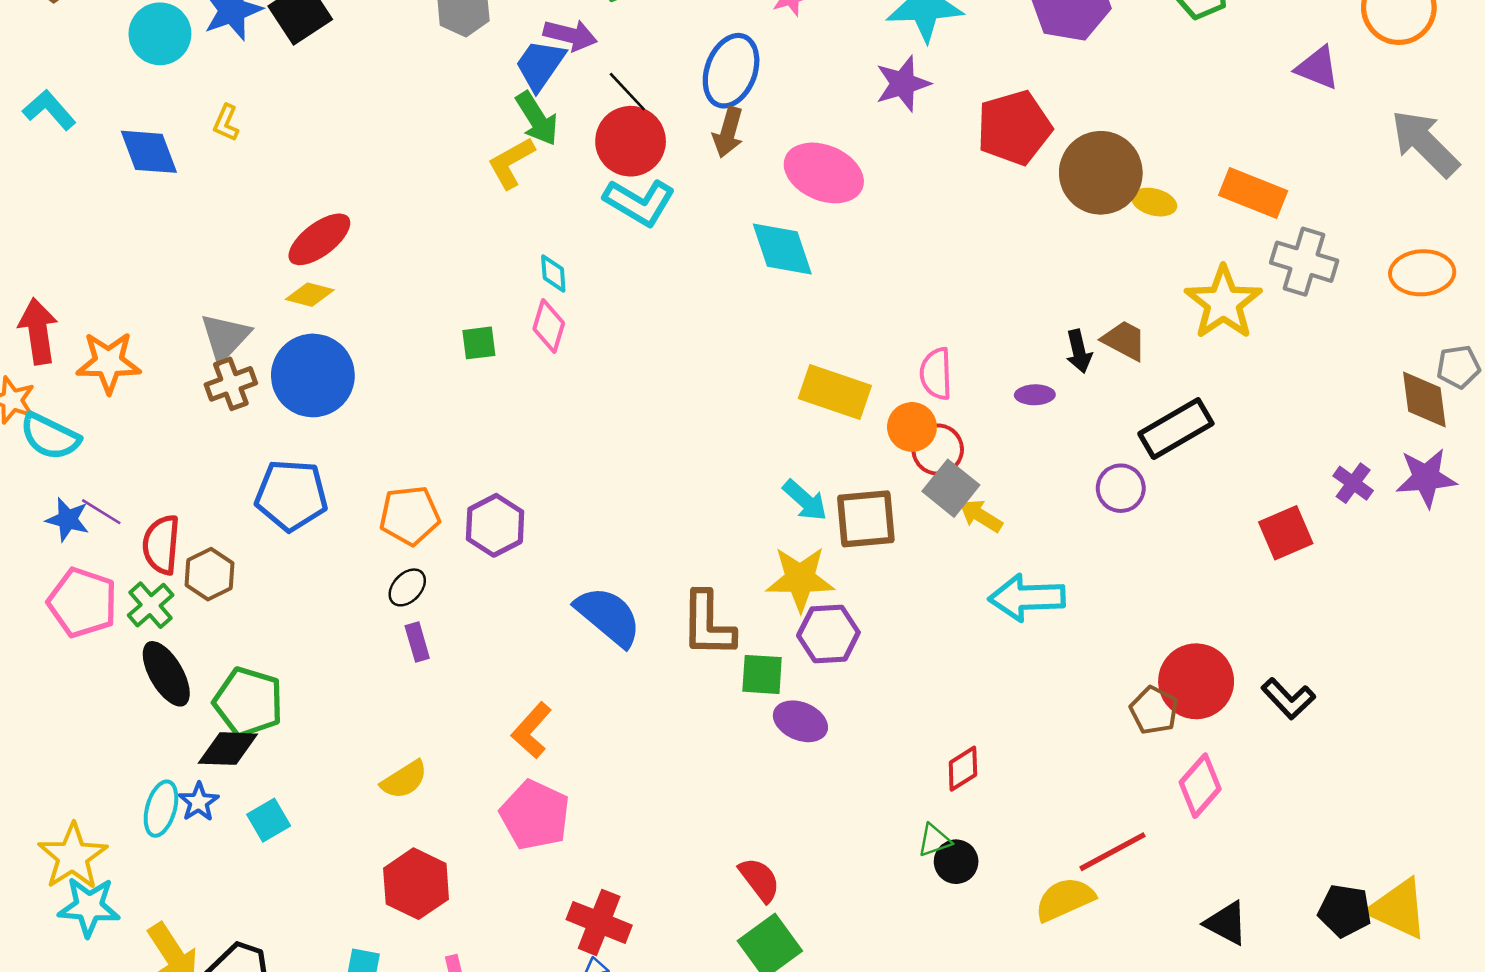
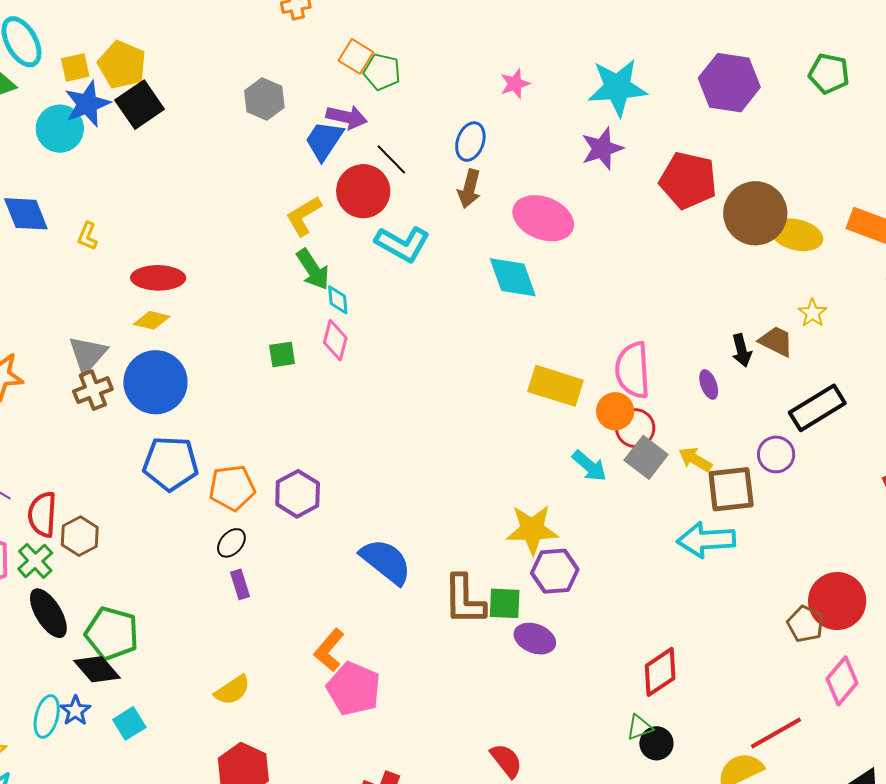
cyan circle: (160, 34) -> (60, 129), moved
blue ellipse: (731, 71) -> (470, 142), size x0.7
green arrow: (537, 119) -> (313, 269), moved
yellow L-shape: (226, 123) -> (87, 236), moved
red pentagon: (1014, 128) -> (688, 180), turned 30
red circle: (631, 141) -> (363, 191), moved
yellow ellipse: (1154, 202) -> (797, 235), size x1.5
red ellipse: (319, 239) -> (158, 278), turned 39
yellow star: (1223, 303) -> (812, 313), moved, size x0.5
pink semicircle: (936, 374) -> (633, 370), size x1.4
purple ellipse: (1035, 395) -> (709, 384), turned 72
blue pentagon: (291, 495) -> (170, 463), moved
cyan arrow: (805, 500) -> (589, 466), moved
yellow arrow: (981, 516) -> (695, 459), moved
brown square: (866, 519) -> (731, 489), moved
brown L-shape: (708, 624) -> (464, 600), moved
black diamond: (228, 749) -> (97, 669), turned 48
red diamond: (963, 769) -> (660, 672), size x1.4
pink pentagon: (535, 815) -> (354, 689), moved

